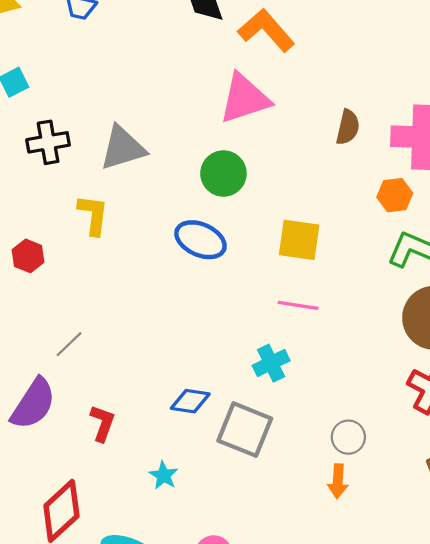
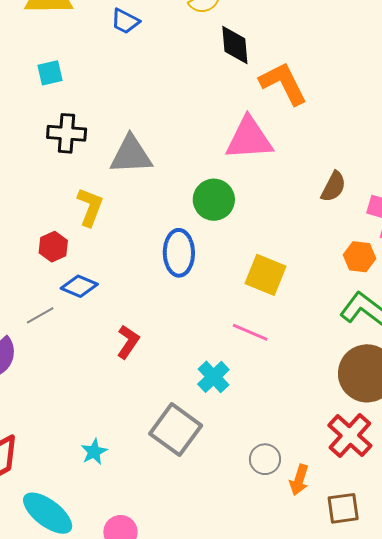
blue ellipse: (200, 240) -> (179, 253), turned 51
red hexagon: (28, 256) -> (53, 247), moved
cyan cross: (271, 363) -> (213, 377), turned -32
blue diamond: (190, 401) -> (79, 286), moved
red L-shape: (103, 423) -> (128, 342), moved
orange arrow: (338, 481) -> (299, 480), moved

